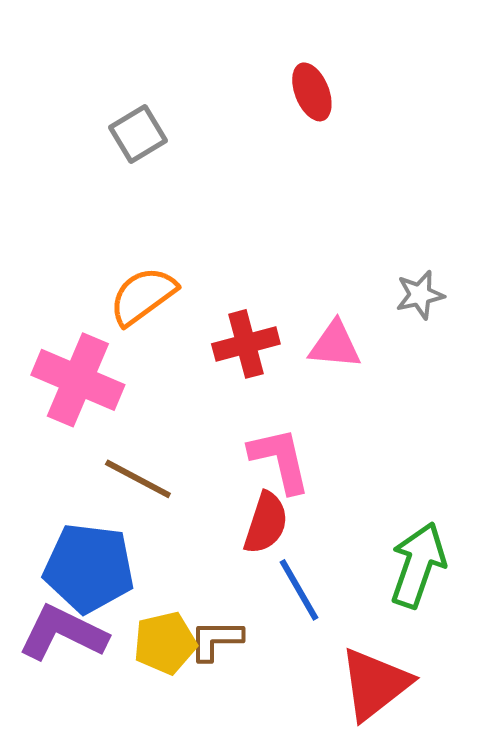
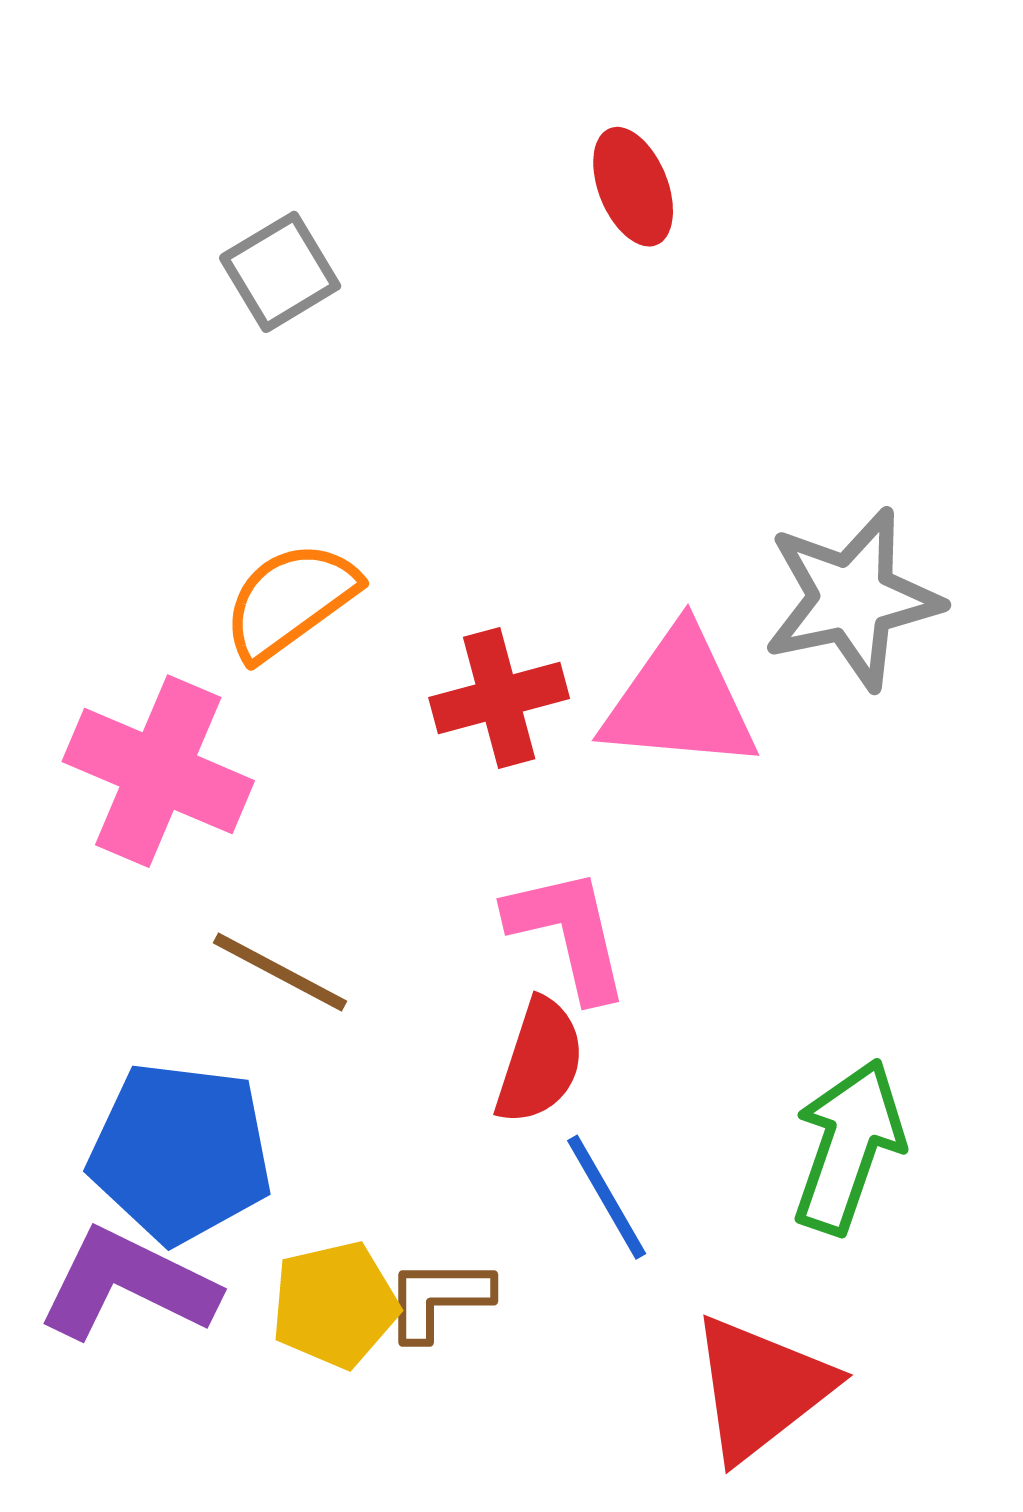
gray star: (420, 295) -> (852, 599), size x1.8
pink triangle: (335, 345) -> (680, 700), size x1.5

